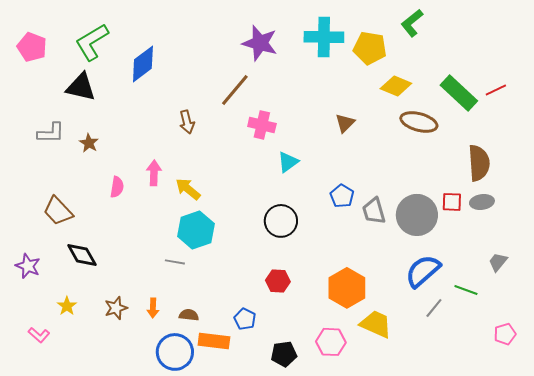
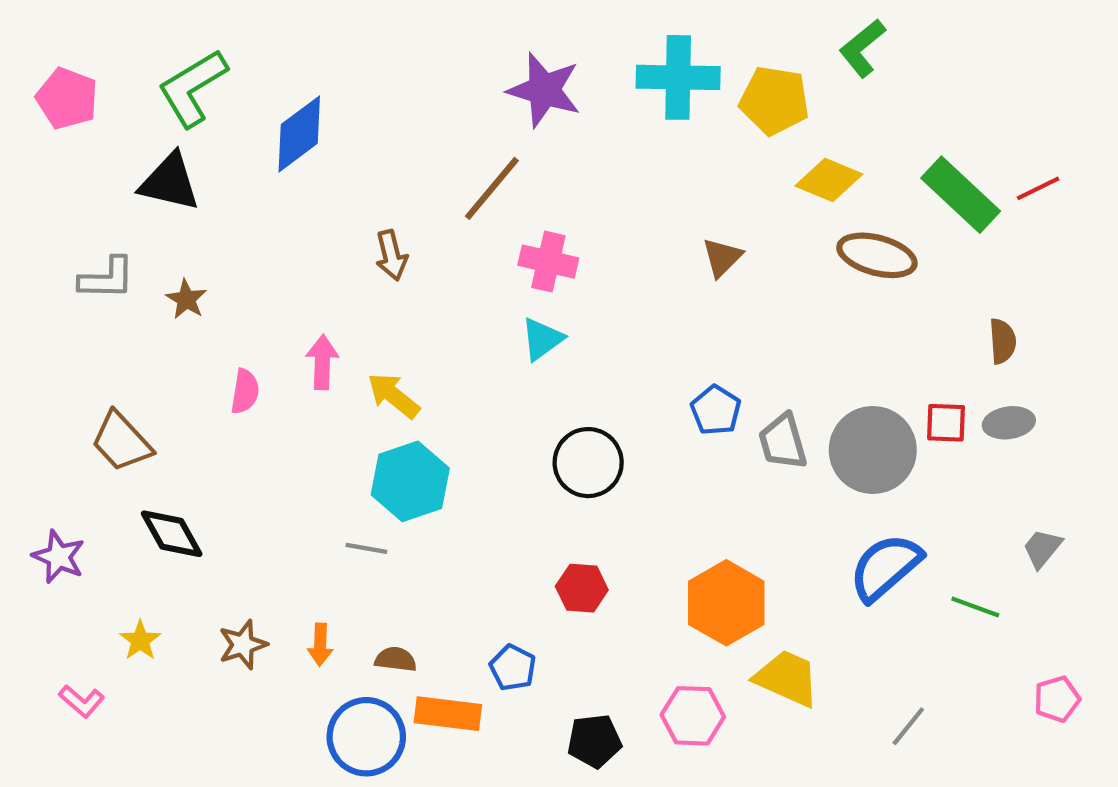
cyan triangle: (288, 162) -> (542, 339), moved
brown semicircle: (479, 163) -> (1003, 341), size x0.6
gray line: (434, 308) -> (908, 726), moved

